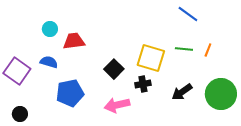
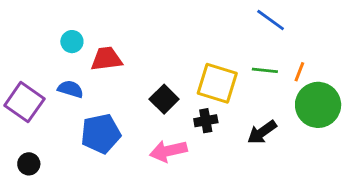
green circle: (221, 94) -> (318, 105), moved

